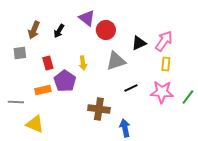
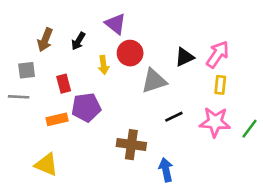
red circle: (106, 30) -> (130, 53), moved
yellow arrow: (83, 63) -> (104, 65), moved
purple pentagon: (65, 81) -> (86, 107), turned 30
gray line: (16, 102) -> (19, 97), moved

